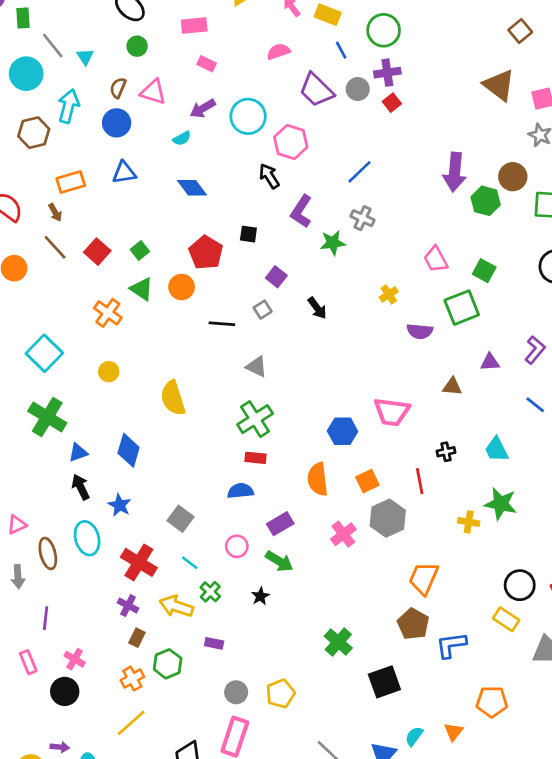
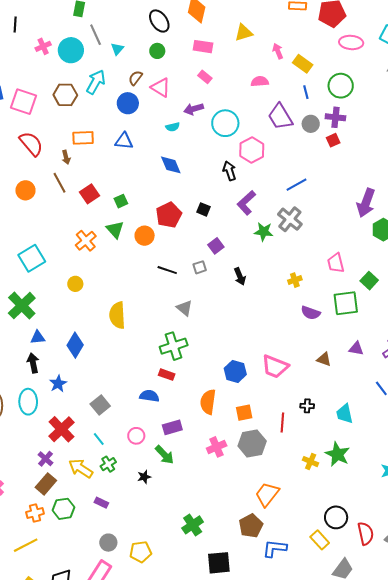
gray cross: (362, 218) -> (290, 219), size x1.4
brown rectangle: (137, 638) -> (46, 484), size x1.5

